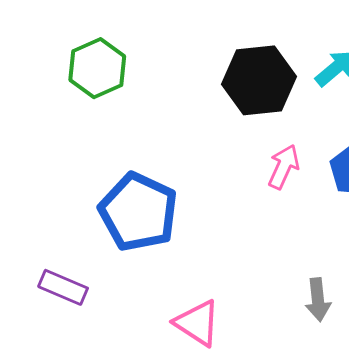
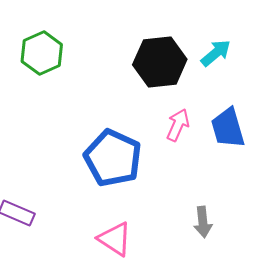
blue pentagon: (138, 212) -> (113, 158), moved

